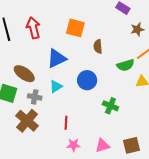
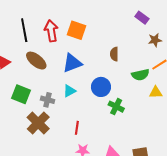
orange square: (75, 28) -> (76, 30), moved
brown ellipse: (24, 74) -> (36, 61), moved
green cross: (110, 106) -> (116, 107), moved

